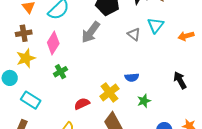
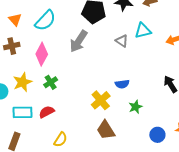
cyan triangle: (155, 25) -> (143, 31), turned 42
yellow star: (26, 58) -> (22, 82), moved
cyan rectangle: (31, 100) -> (22, 112), turned -30
red semicircle: (82, 104) -> (47, 112), moved

